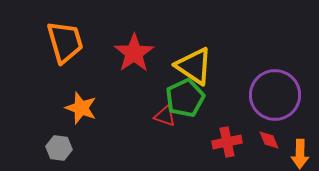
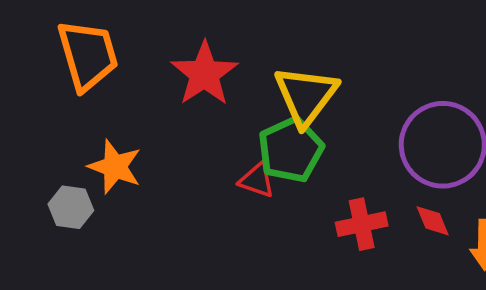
yellow triangle: (194, 66) -> (306, 96), turned 33
gray hexagon: (59, 148) -> (71, 207), moved

